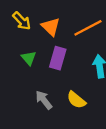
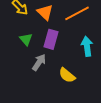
gray arrow: (44, 100) -> (39, 62), moved, turned 72

